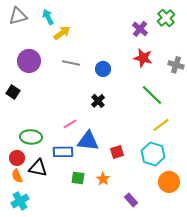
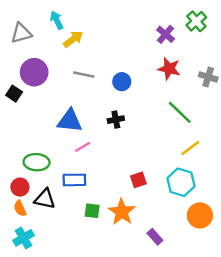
gray triangle: (18, 16) -> (21, 33), moved
black square: (13, 92) -> (14, 94), moved
black cross: (98, 101) -> (116, 120), turned 32
blue triangle: (88, 141) -> (70, 121), moved
orange star: (103, 179) -> (122, 212), size x1.6

